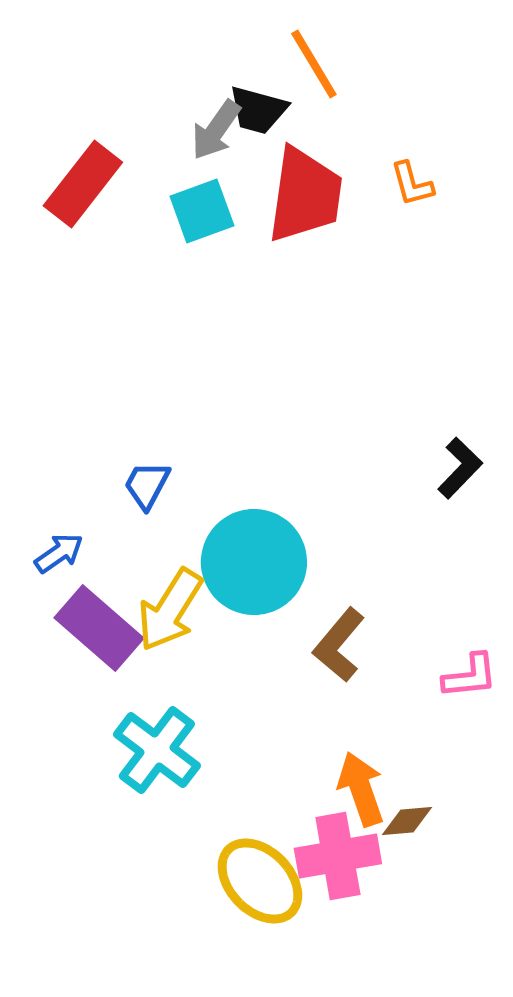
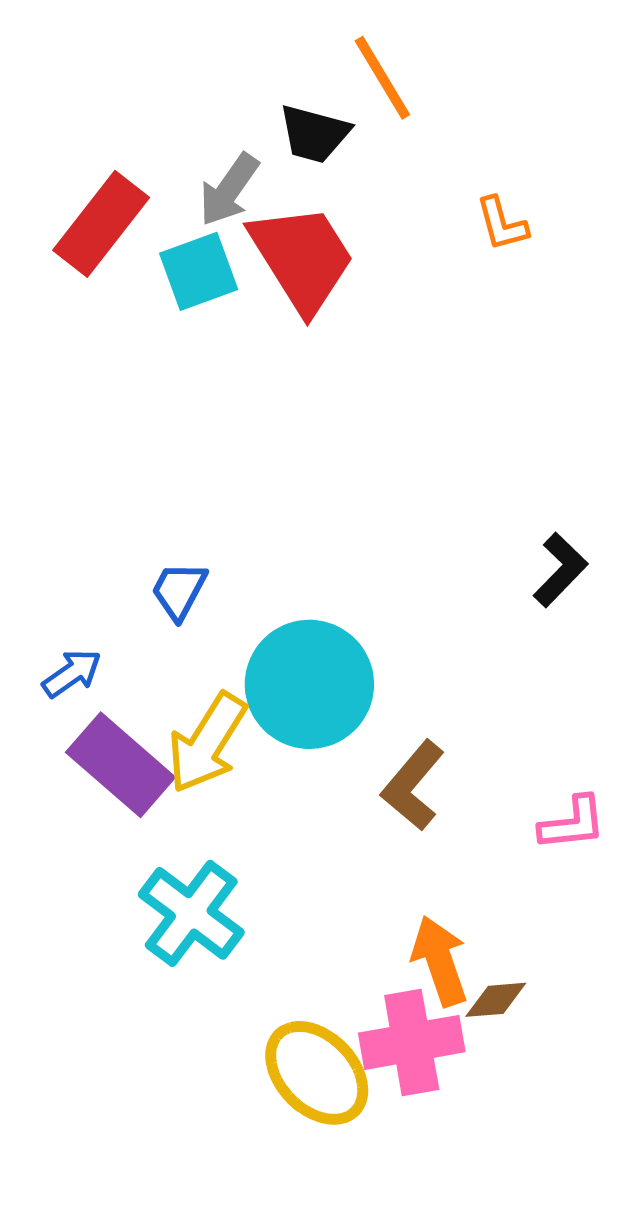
gray arrow: (216, 130) -> (229, 190), moved
red trapezoid: (305, 195) -> (302, 258), moved, turned -40
cyan square: (202, 211) -> (199, 271), moved

